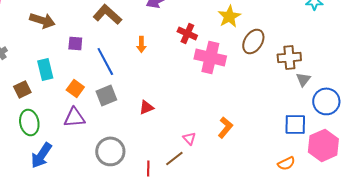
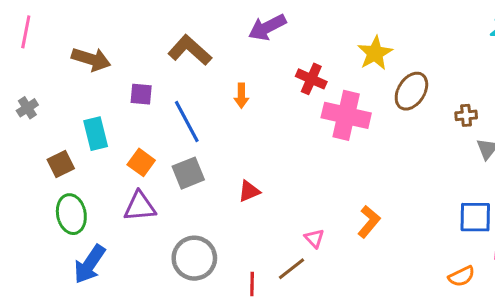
brown cross: (289, 57) -> (466, 115), size x0.6

